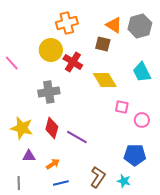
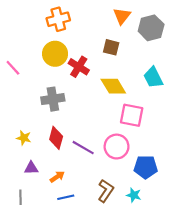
orange cross: (67, 23) -> (58, 19), moved
orange triangle: (114, 25) -> (122, 16), moved, turned 36
pink square: (122, 107) -> (132, 115), size x1.6
pink circle: (142, 120) -> (117, 147), moved, size x1.5
yellow star: (22, 128) -> (24, 138), size x0.6

